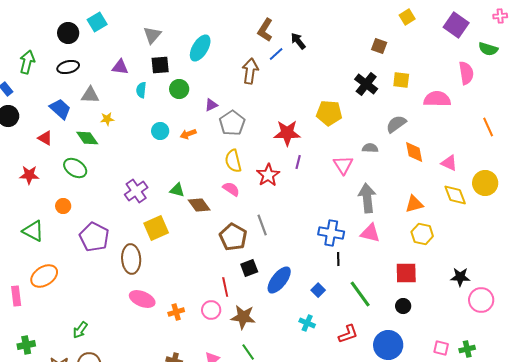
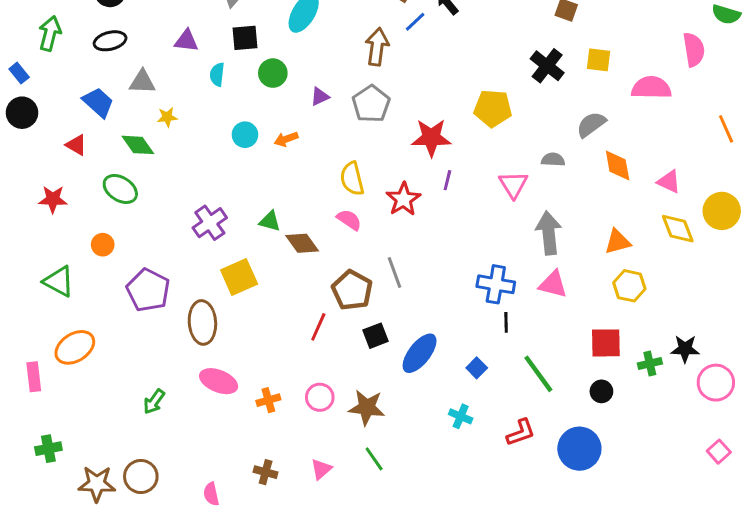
gray pentagon: (232, 123) -> (371, 104), moved
red line: (225, 287) -> (318, 327), moved, turned 36
green arrow: (80, 330) -> (154, 402), moved
pink square: (441, 348) -> (719, 452), moved, turned 35
green cross: (467, 349) -> (650, 364), moved

